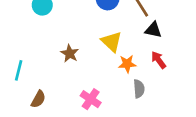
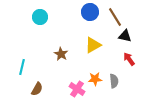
yellow triangle: (111, 42) -> (93, 45), turned 48
orange star: (127, 64) -> (95, 79), moved

